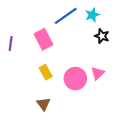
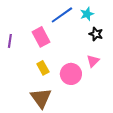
pink triangle: (98, 73) -> (93, 61), moved
brown triangle: (44, 104) -> (41, 98), size x1.6

